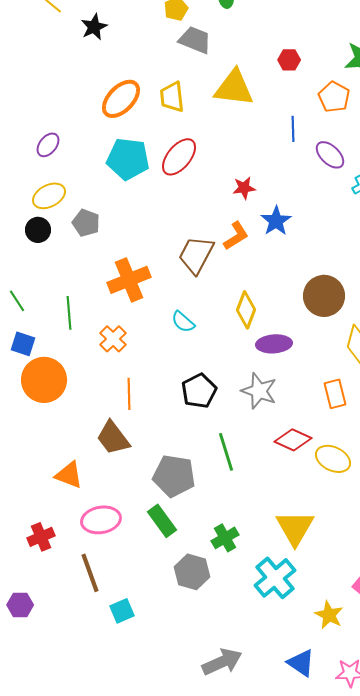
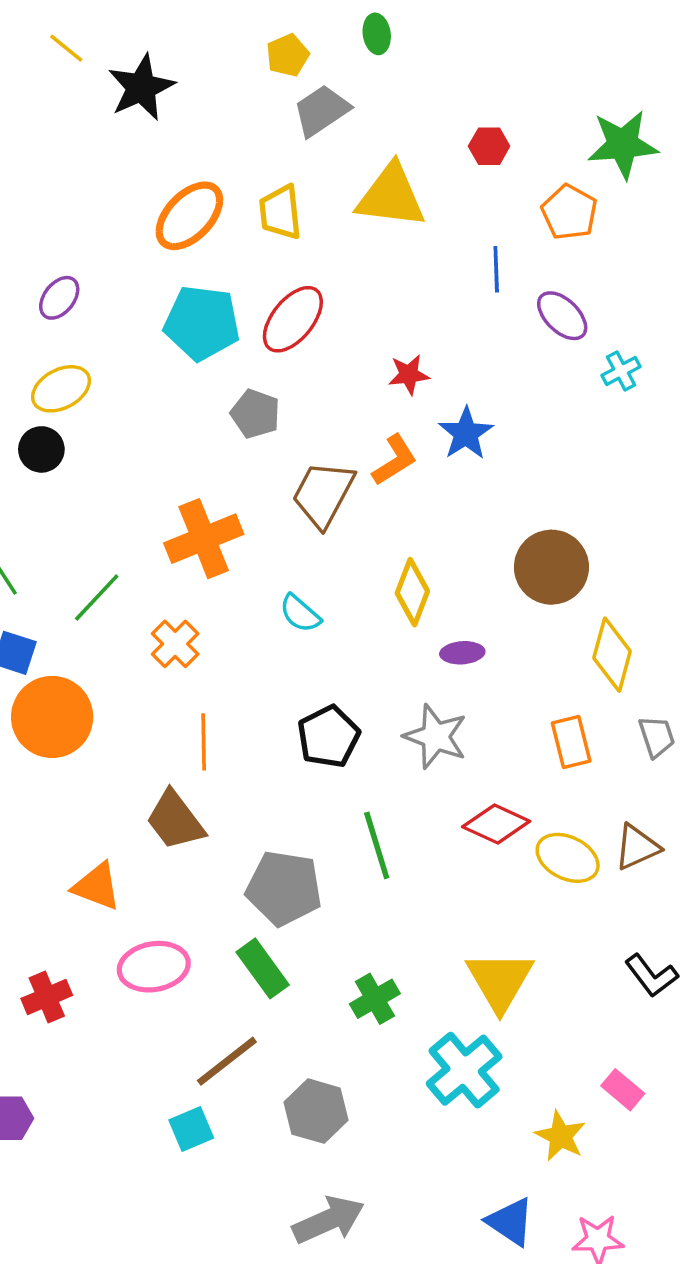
black star: (94, 27) -> (141, 87), size x1.4
gray trapezoid: (195, 40) -> (321, 111), turned -56
gray pentagon: (86, 223) -> (255, 414), moved
green line: (69, 313) -> (97, 597), turned 48
purple ellipse: (274, 344) -> (462, 653), size x0.7
gray hexagon: (192, 572) -> (316, 1111), moved
brown line: (90, 573) -> (227, 1061), moved, turned 72
gray arrow: (222, 662) -> (329, 1220), moved

